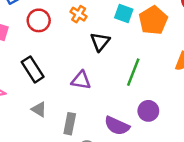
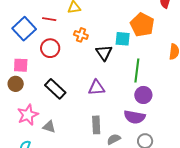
cyan square: (124, 13) -> (123, 39), moved
gray triangle: (39, 109) -> (49, 127), moved
purple circle: (148, 111) -> (143, 95), moved

